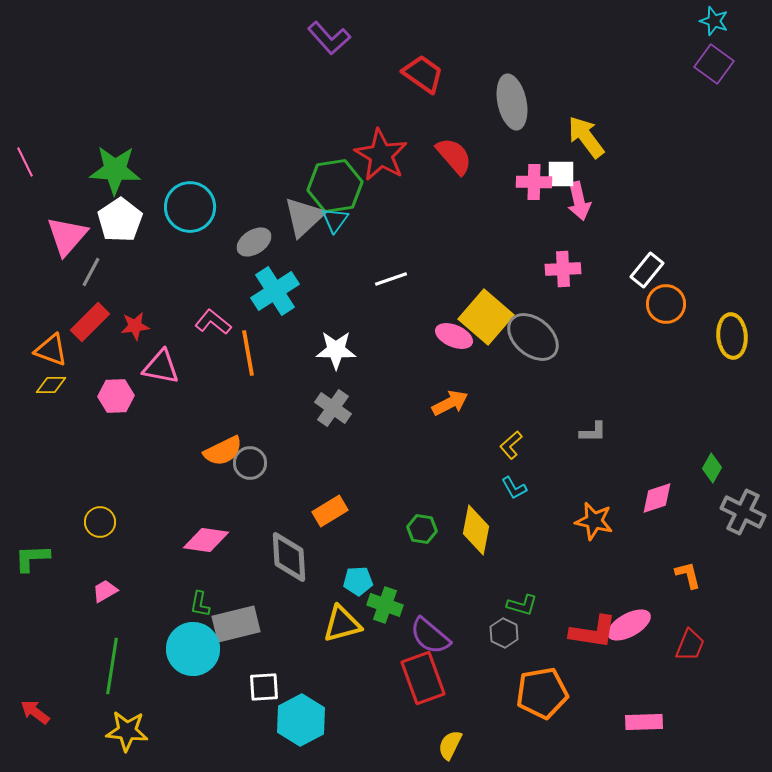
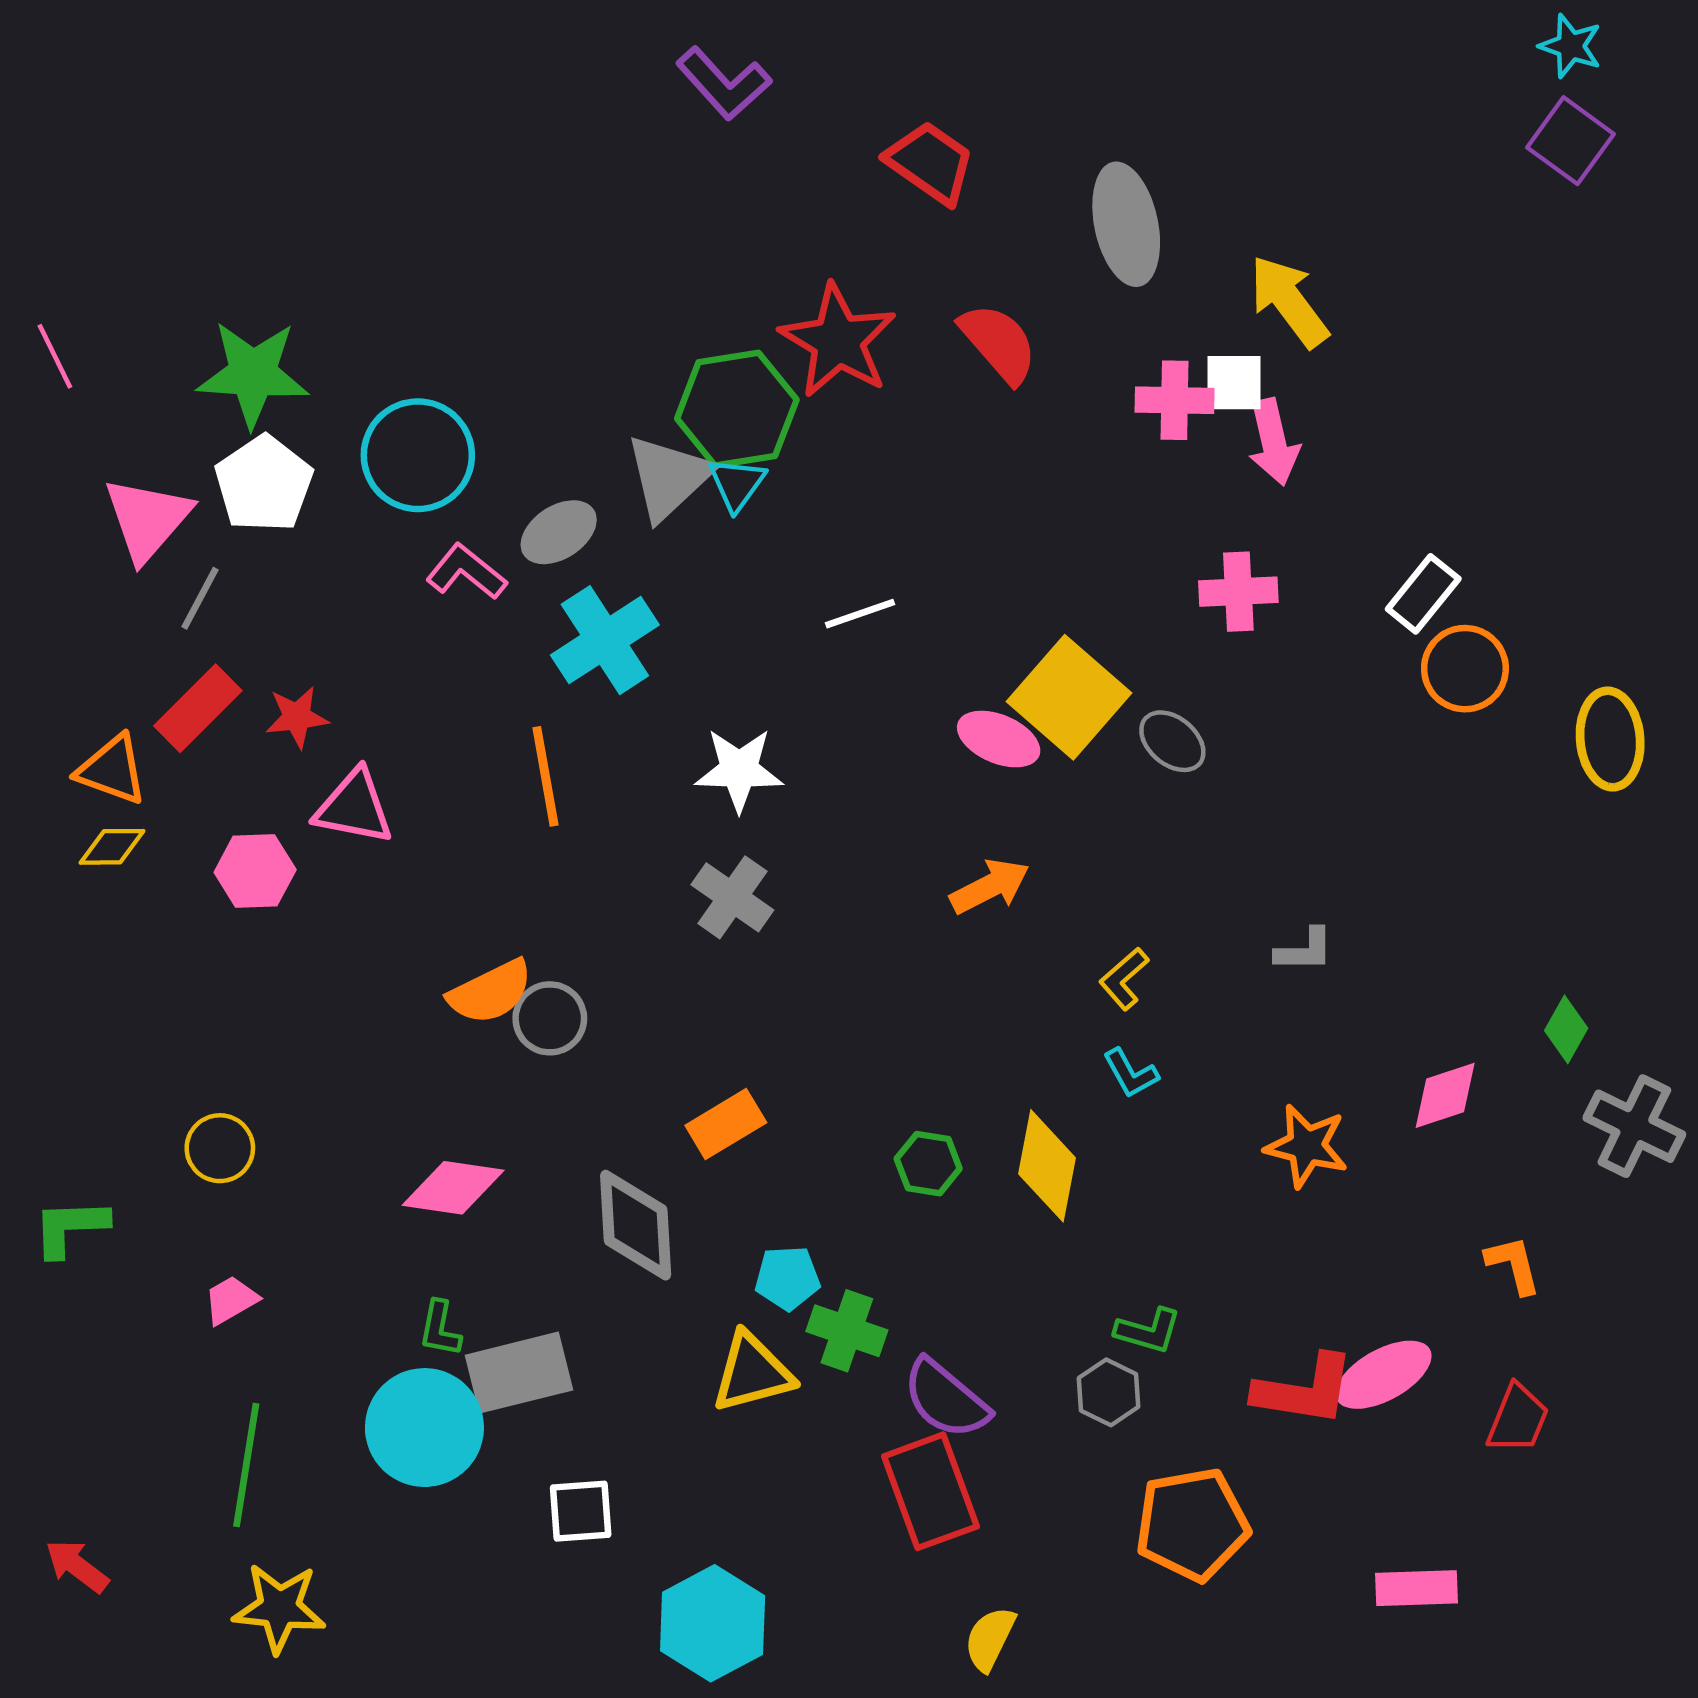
pink L-shape: (213, 322) -> (466, 572), moved
gray ellipse: (533, 337) -> (1172, 741), size x0.6
cyan hexagon: (301, 720) -> (713, 1623), moved

